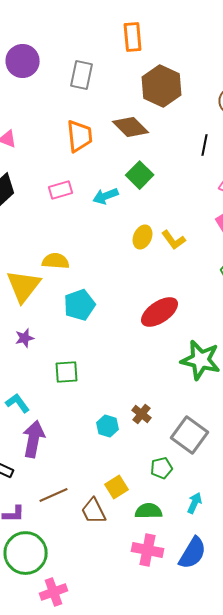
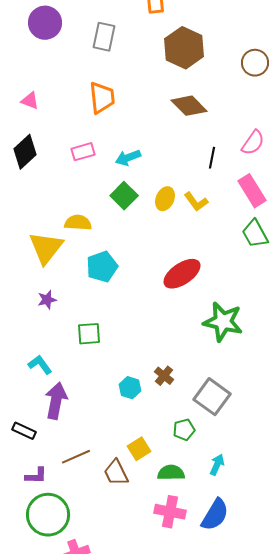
brown diamond: (131, 127) -> (189, 106), moved
black line: (205, 145) -> (212, 158), moved
green square: (140, 175) -> (124, 196), moved

